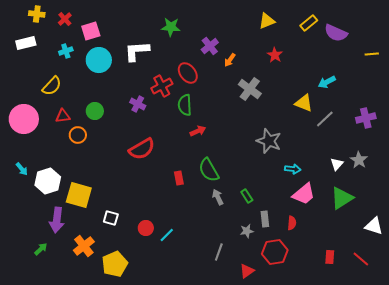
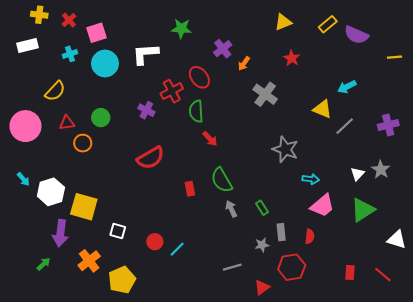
red arrow: (198, 131) -> (210, 139), turned 70
gray line: (219, 252) -> (232, 267), turned 54

